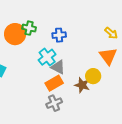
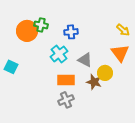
gray triangle: (58, 67) -> (85, 60), moved
orange rectangle: (54, 83) -> (66, 80), turned 30

